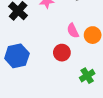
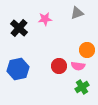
pink semicircle: (73, 31) -> (78, 66), moved, turned -56

